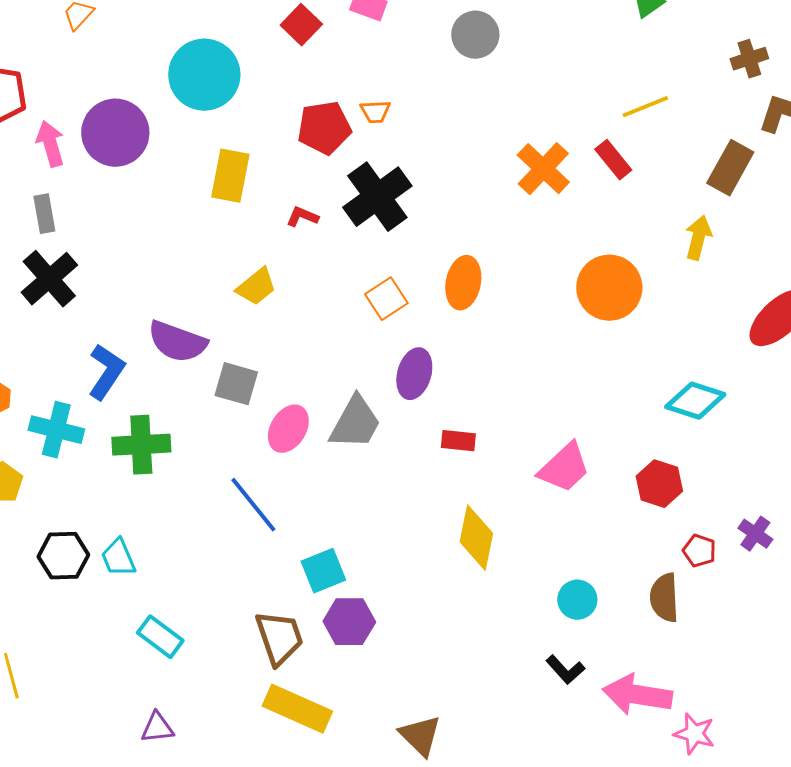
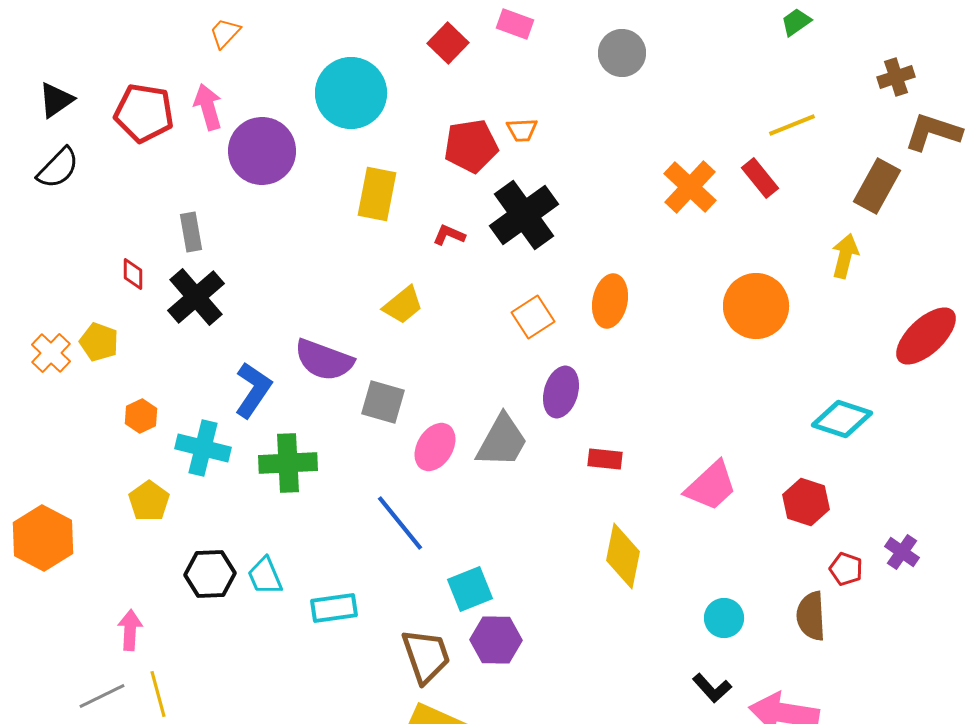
pink arrow: (50, 144) -> (208, 107), moved
cyan rectangle: (160, 637) -> (334, 608), moved, turned -45

